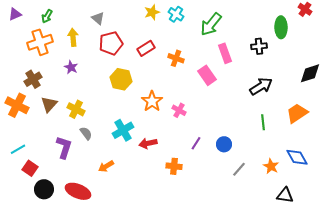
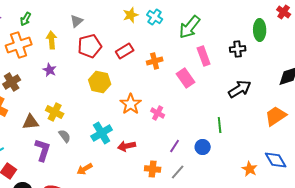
gray triangle: (98, 18) -> (77, 21), turned 40
orange cross: (176, 58) -> (155, 61), turned -35
brown triangle: (49, 104) -> (31, 122), moved, turned 42
green line: (263, 122) -> (220, 125), moved
gray line: (239, 169) -> (178, 172), moved

